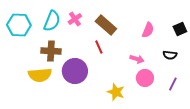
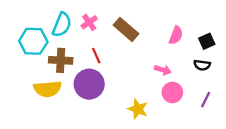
cyan hexagon: (19, 25) -> (33, 41), moved
black square: (180, 29) -> (207, 41), moved
red line: (99, 47) -> (96, 56), moved

